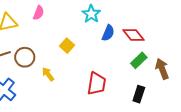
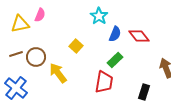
pink semicircle: (38, 13) -> (40, 15), moved
green rectangle: (139, 60) -> (115, 60), moved
yellow arrow: (48, 74) -> (58, 73), size x1.5

